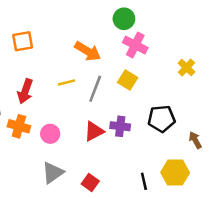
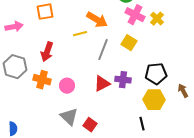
yellow cross: (186, 68) -> (157, 19), moved
yellow line: (66, 83) -> (80, 34), moved
gray triangle: (53, 173) -> (69, 117), turned -42
yellow hexagon: (175, 173) -> (154, 100), moved
red square: (90, 183) -> (90, 125), moved

